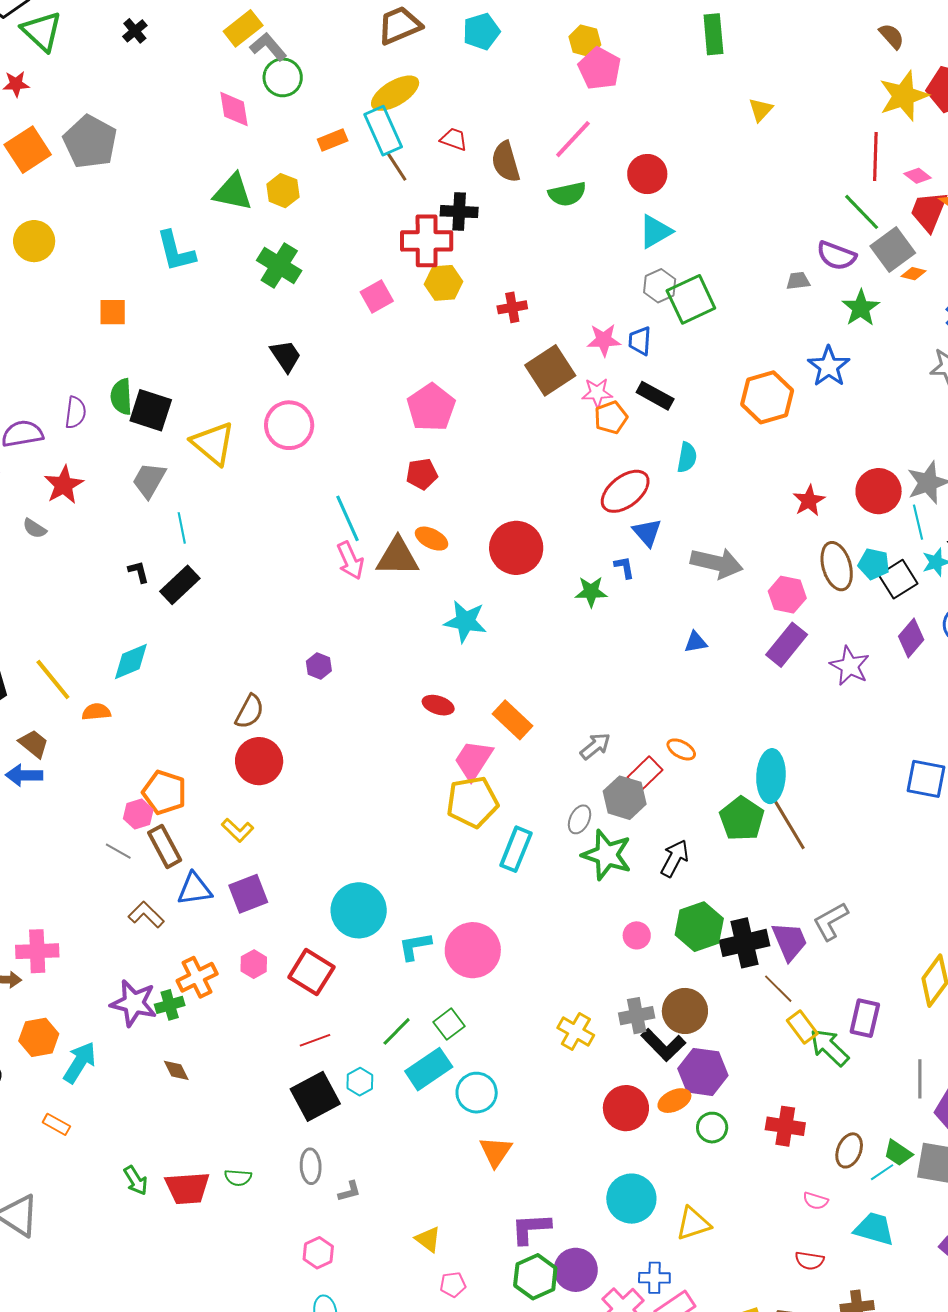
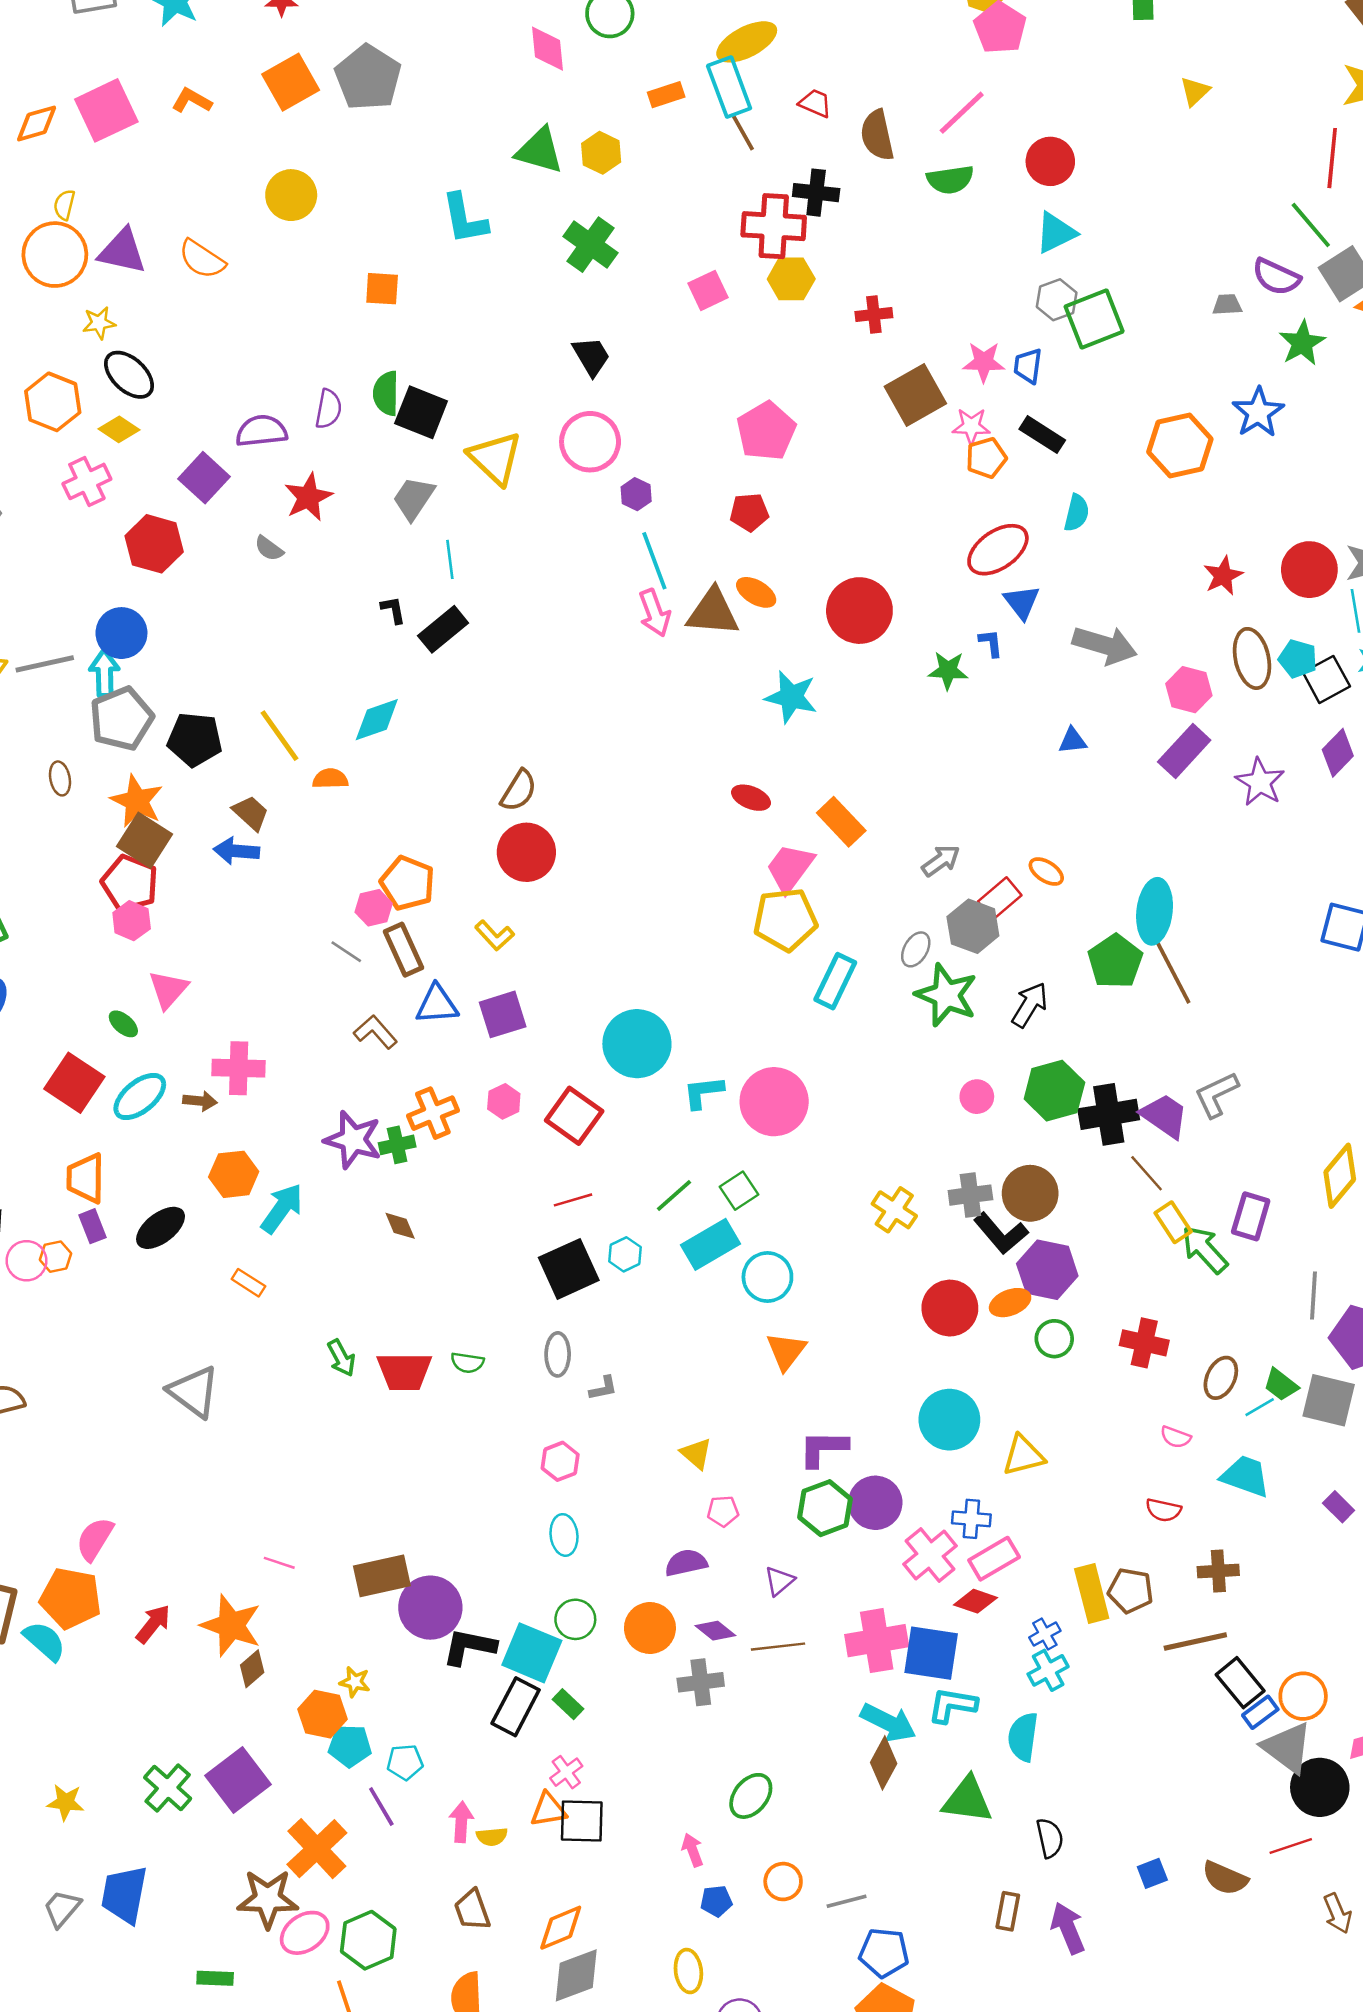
purple hexagon: (319, 666) -> (636, 494), moved
purple trapezoid: (790, 941) -> (1164, 1116), turned -36

